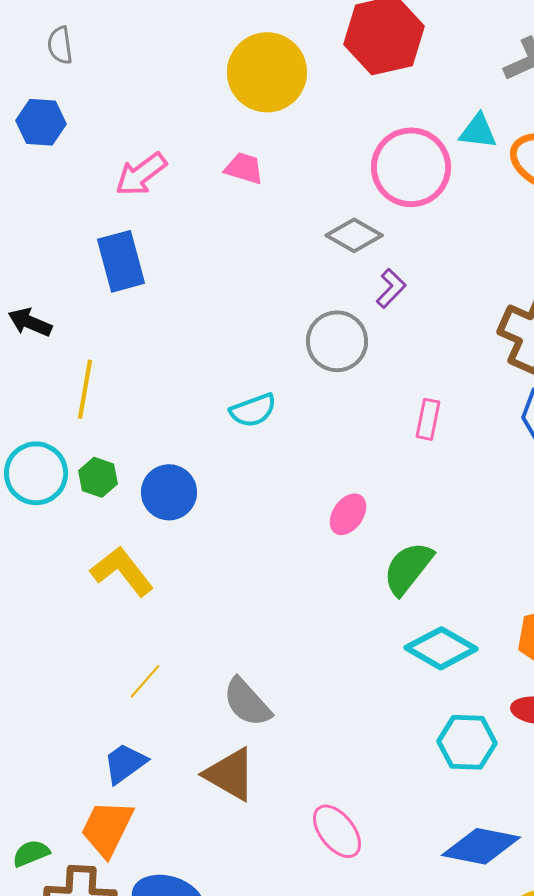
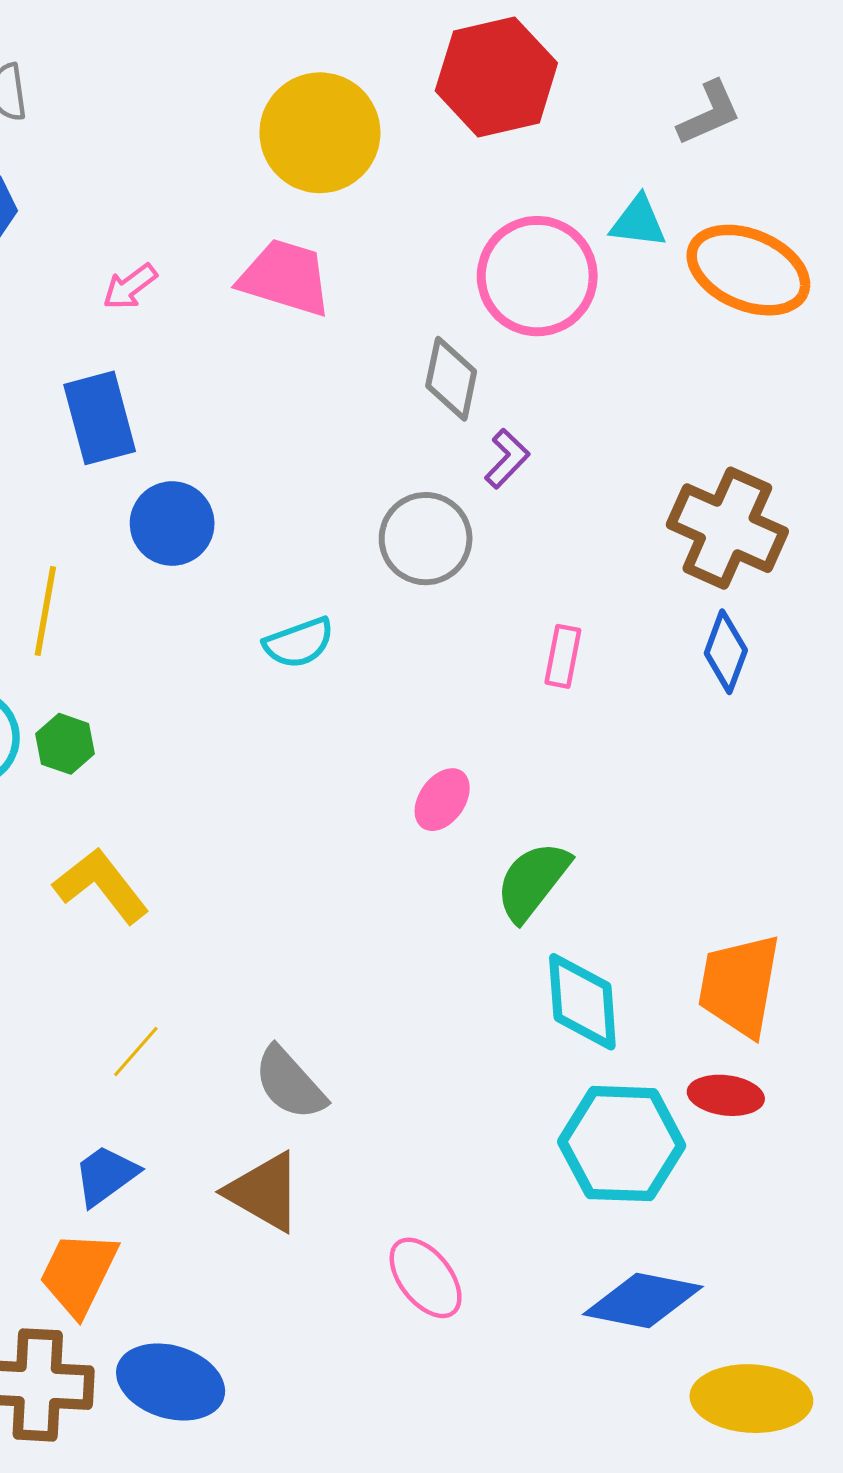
pink trapezoid: (244, 168) -> (285, 278), size x1.6
pink arrow: (141, 174) -> (130, 287), size x0.7
gray diamond: (354, 235) -> (451, 379), turned 72
blue circle: (169, 492) -> (172, 524), moved
cyan diamond: (441, 648) -> (582, 1002), turned 56
cyan hexagon: (467, 742) -> (622, 1144), size x1.4

